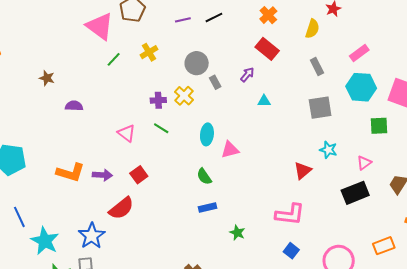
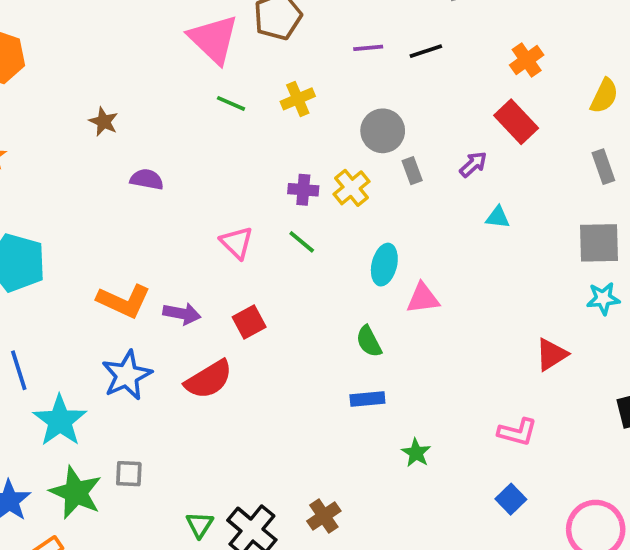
green line: (114, 59) -> (231, 103), turned 63
cyan star: (328, 150) -> (603, 299), moved, turned -30
pink L-shape: (290, 214) -> (517, 432), size x0.7
blue star: (92, 236) -> (127, 375), moved

